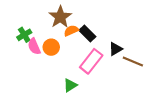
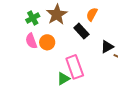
orange semicircle: (71, 31) -> (92, 14), moved, turned -40
green cross: (24, 35) -> (33, 18), moved
pink rectangle: (91, 61) -> (75, 67), moved, turned -60

